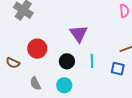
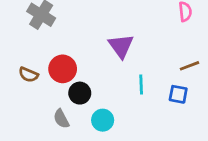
black circle: (67, 61) -> (80, 93), moved
brown semicircle: (13, 63) -> (28, 75), moved

